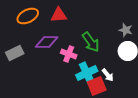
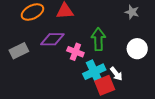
gray star: (126, 30) -> (132, 12), moved
green arrow: (91, 42) -> (98, 39), turned -145

